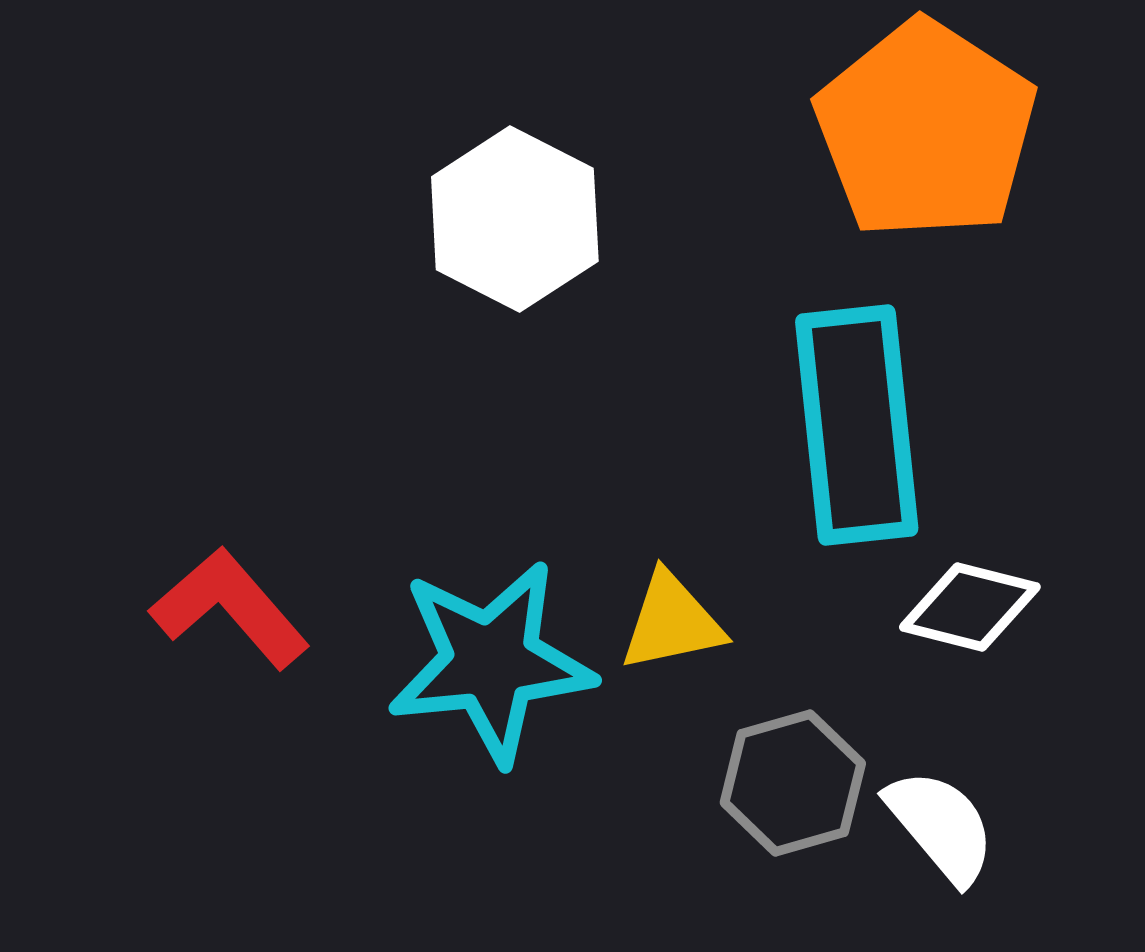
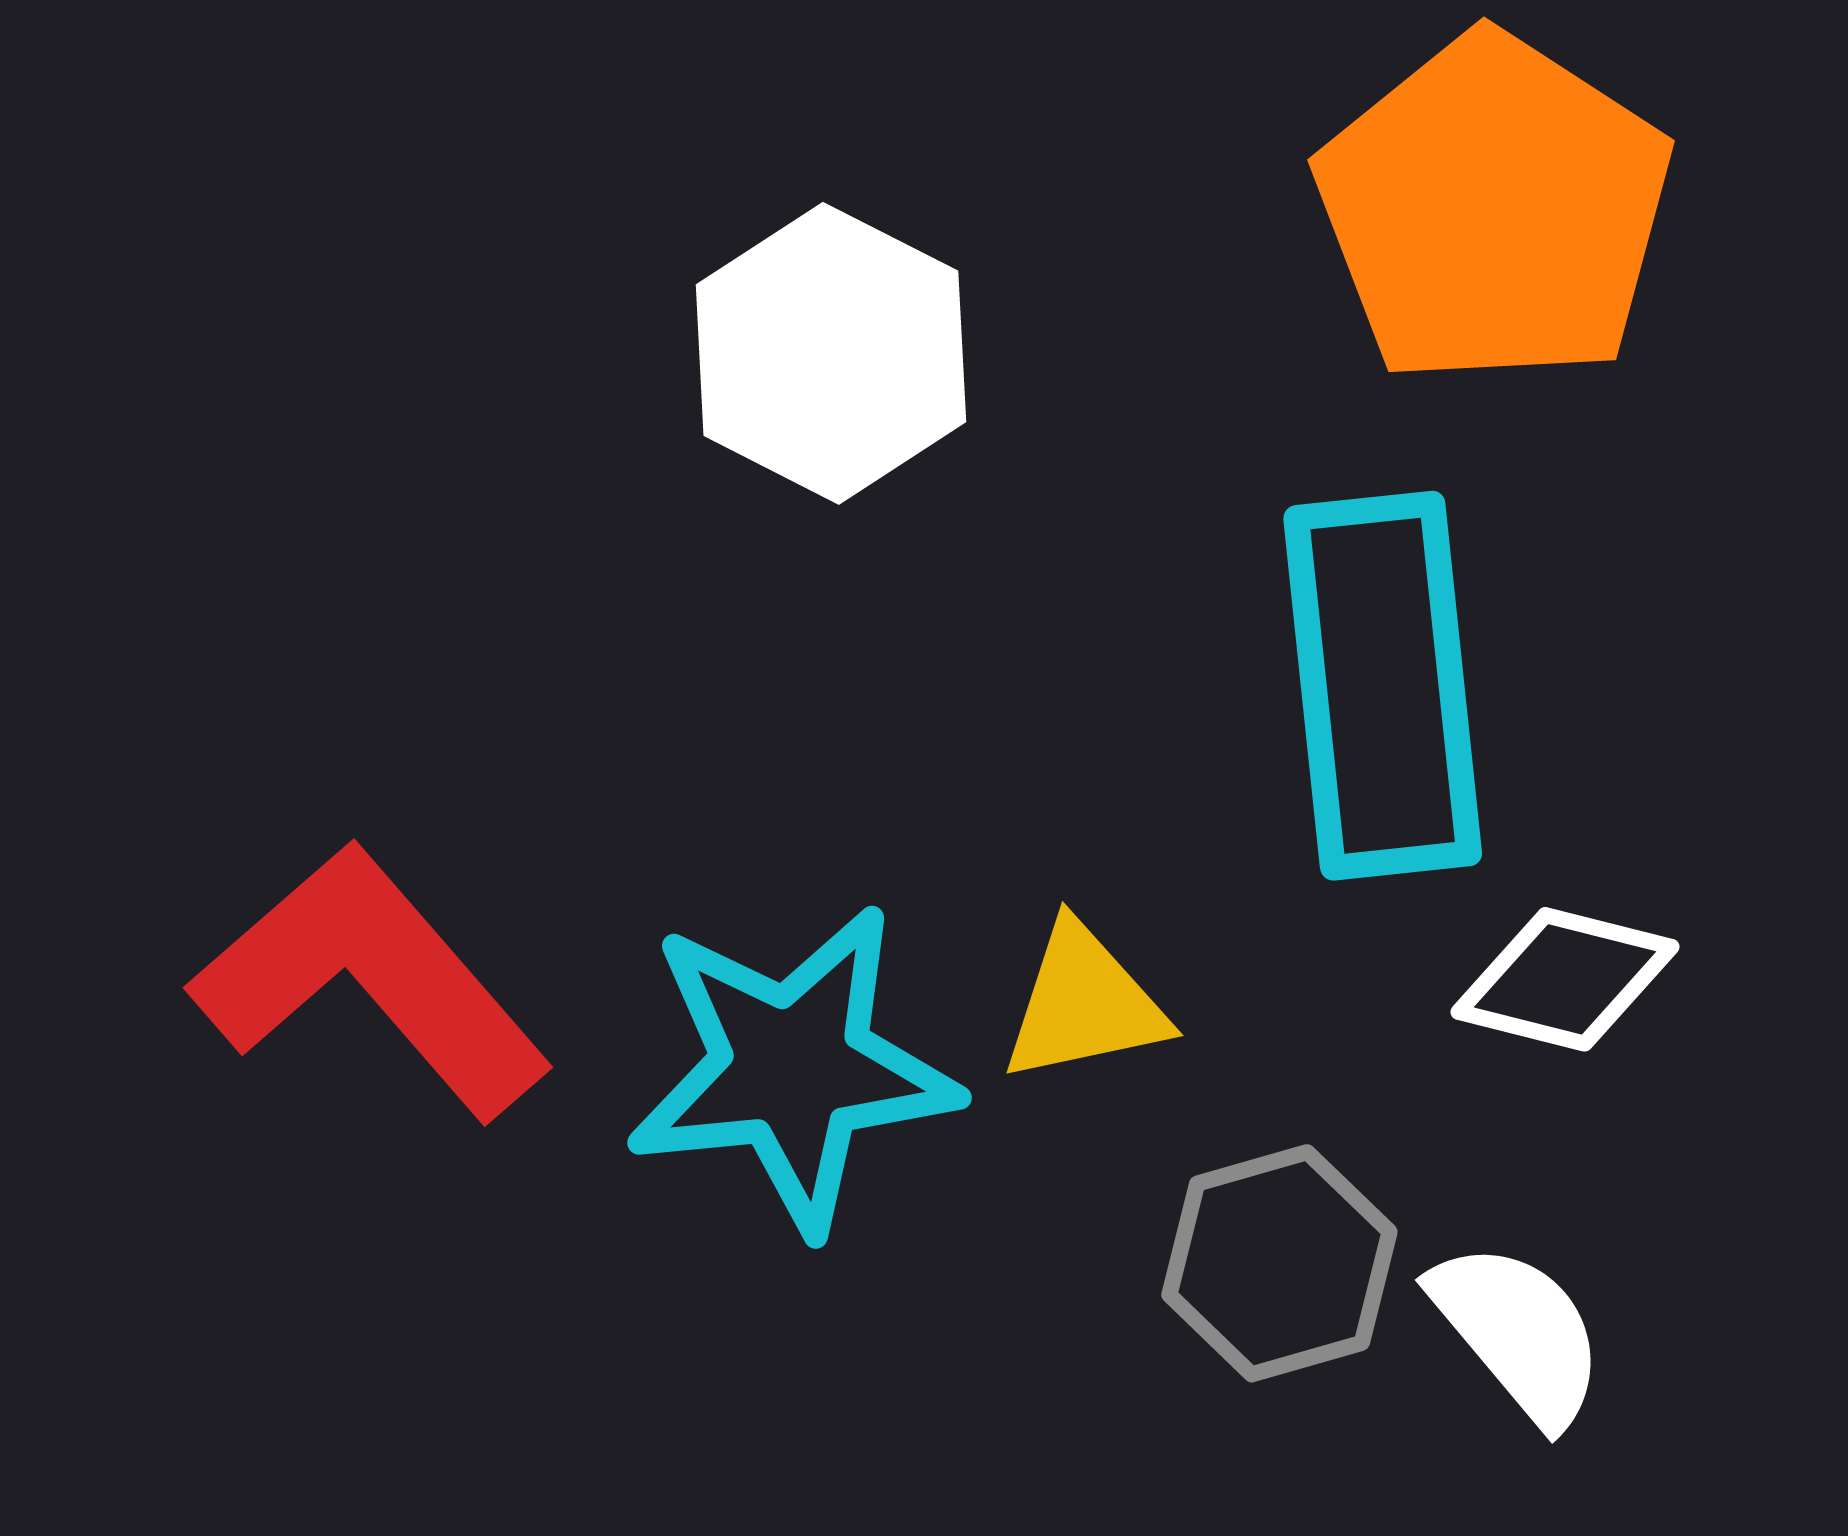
red L-shape: (230, 608) -> (371, 981), size x1.4

